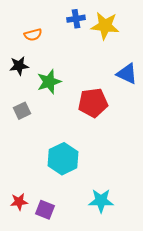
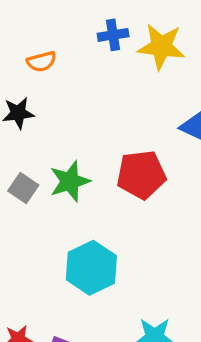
green star: (49, 82) -> (70, 181), moved
gray square: (22, 111) -> (23, 188), turned -30

